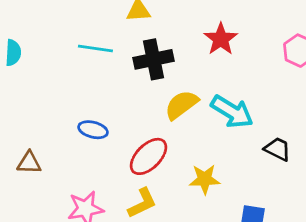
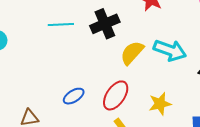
blue ellipse: (93, 130) -> (74, 96), moved, turned -35

